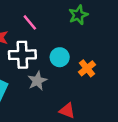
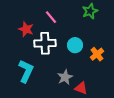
gray star: (37, 81) -> (65, 77), moved

